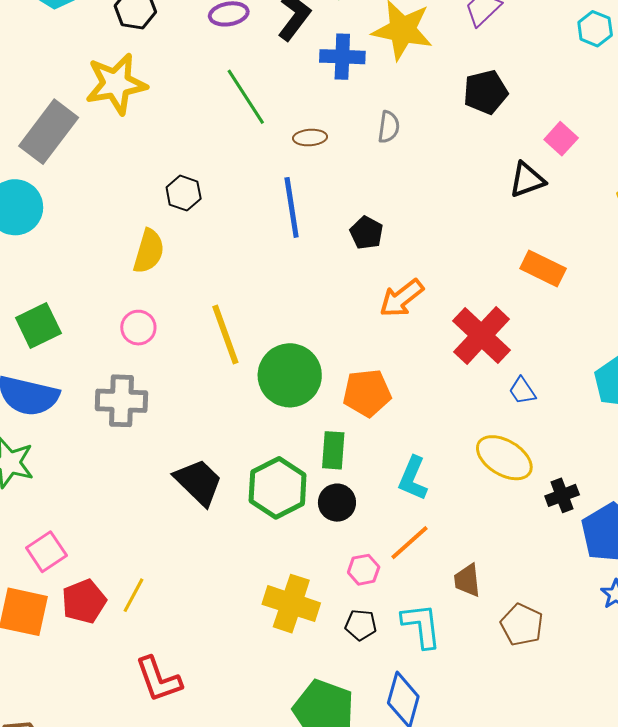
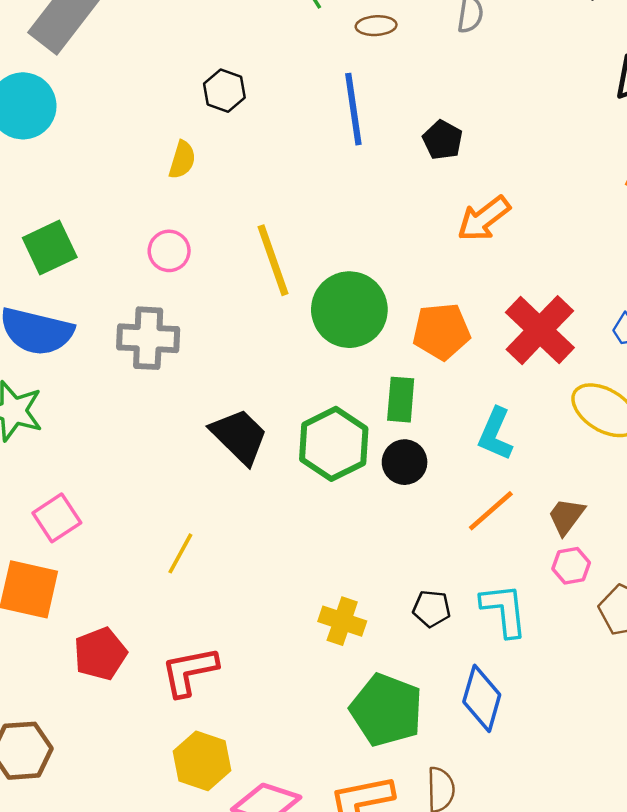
yellow semicircle: (149, 251) -> (182, 160), size x0.7
red cross: (482, 335) -> (540, 330), moved
pink hexagon: (364, 570) -> (571, 566), moved
brown trapezoid: (467, 580) -> (566, 516), moved, turned 42
yellow line: (134, 595) -> (180, 553), moved
red pentagon: (84, 601) -> (100, 654), moved
yellow cross: (291, 604) -> (342, 621), moved, size x0.7
red L-shape: (158, 679) -> (189, 671), turned 98

